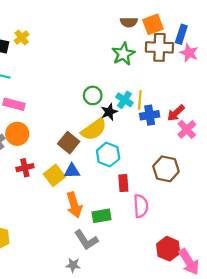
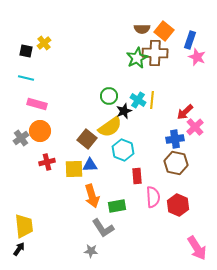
orange square: (153, 24) -> (164, 31), turned -30
brown cross: (159, 47) -> (155, 53), moved
blue cross: (150, 115) -> (175, 139), moved
yellow square: (54, 175) -> (74, 169), turned 36
red hexagon: (168, 249) -> (178, 205), moved

